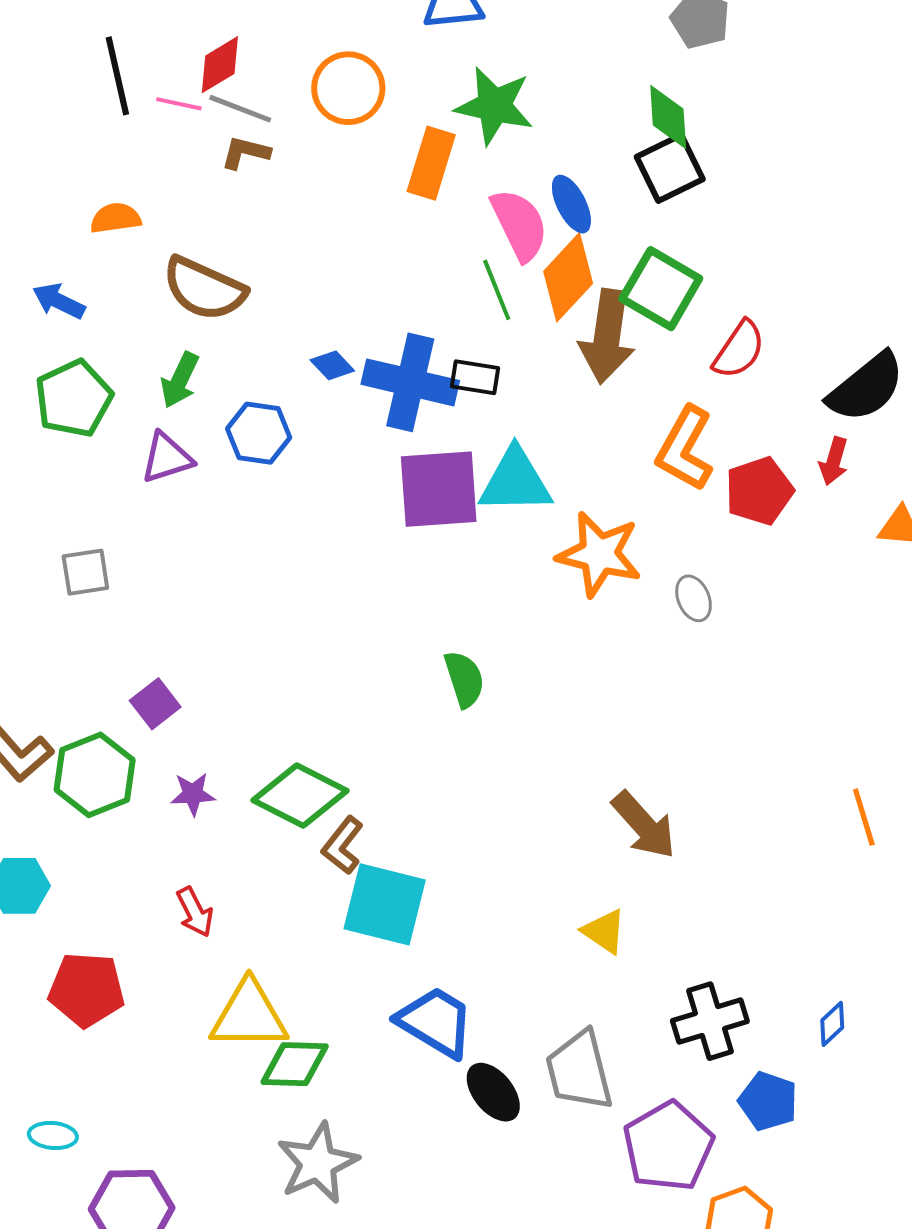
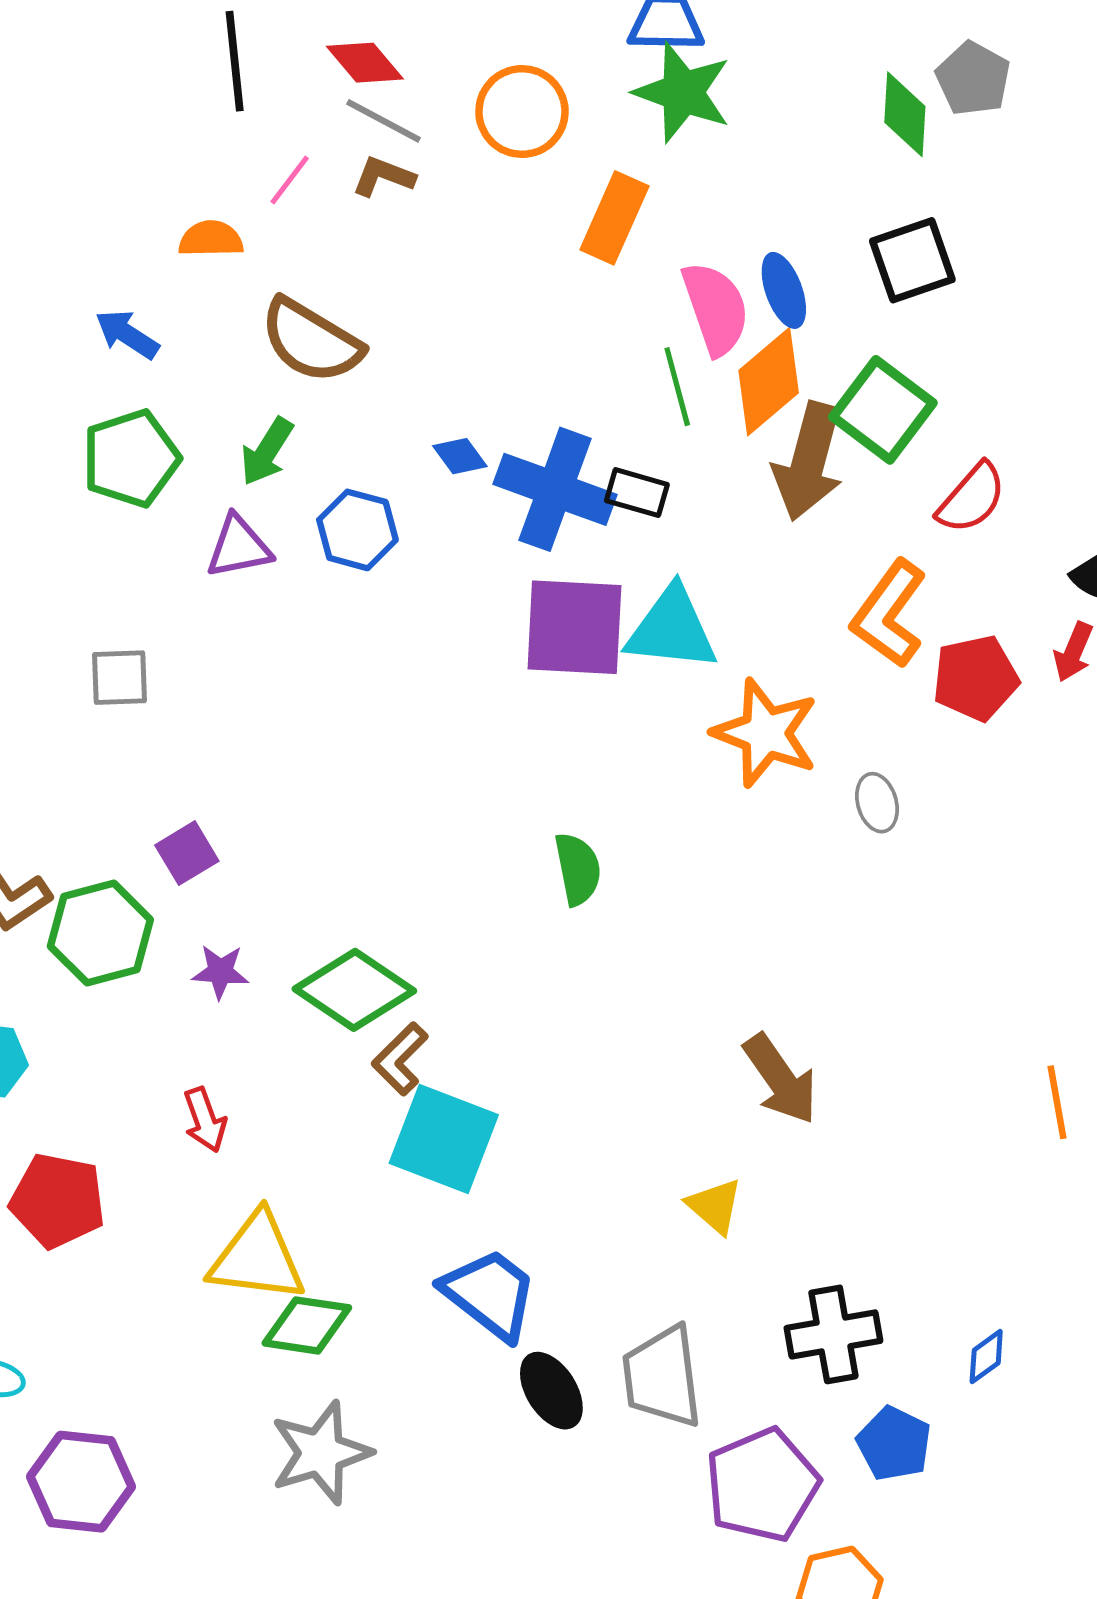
red diamond: (220, 65) -> (365, 63), turned 74
pink line: (179, 104) -> (290, 180), moved, turned -72
green star: (494, 106) -> (683, 92), moved
green diamond: (668, 117) -> (905, 114), moved

